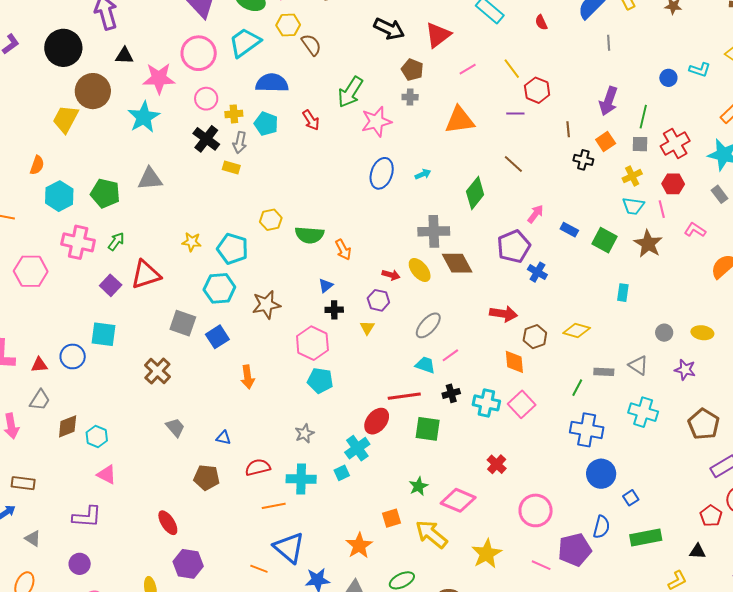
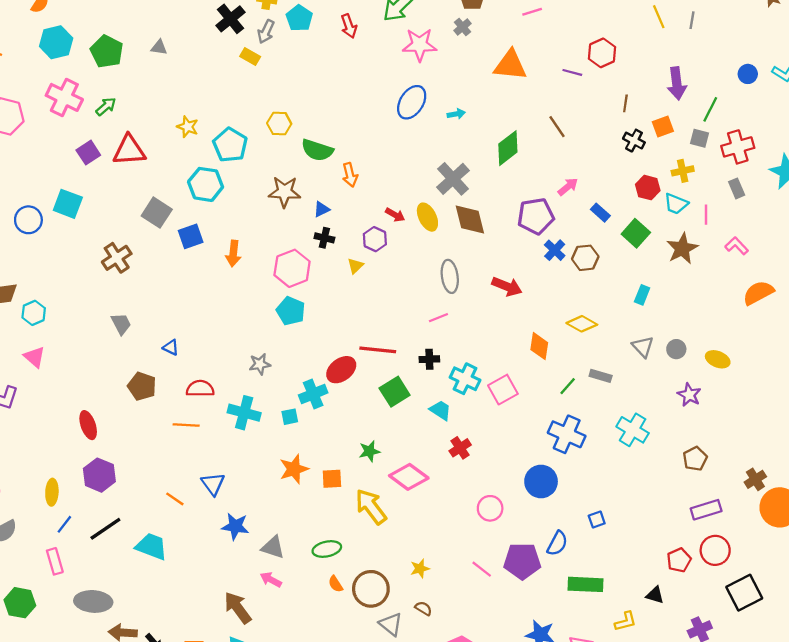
yellow line: (512, 69) -> (659, 17), moved
gray cross: (410, 97) -> (463, 27), turned 35
purple arrow: (608, 101) -> (677, 83), turned -40
gray triangle: (150, 179) -> (159, 47), size x0.6
red hexagon: (673, 184) -> (648, 188), moved
gray rectangle: (719, 194) -> (737, 188), moved
gray cross: (434, 231) -> (453, 179), turned 36
brown star: (266, 305) -> (285, 192), moved
gray ellipse: (428, 325) -> (450, 276), moved, turned -64
brown hexagon: (535, 337) -> (585, 258), moved
orange diamond: (514, 362) -> (539, 346), moved
cyan trapezoid: (425, 365) -> (440, 410), moved
gray triangle: (638, 365) -> (643, 347), moved
orange arrow: (248, 377) -> (233, 254), moved
brown pentagon: (704, 424) -> (695, 459), size x0.7
green square: (428, 429) -> (395, 392), turned 36
blue circle: (601, 474) -> (541, 481), moved
orange line: (274, 506) -> (186, 425), moved
pink circle: (536, 510) -> (490, 508), size x0.7
green rectangle: (646, 537) -> (585, 584), moved
orange star: (359, 546) -> (294, 469), moved
blue triangle: (289, 548) -> (213, 484), size x0.7
yellow star: (487, 554) -> (420, 569), moved, size x0.6

